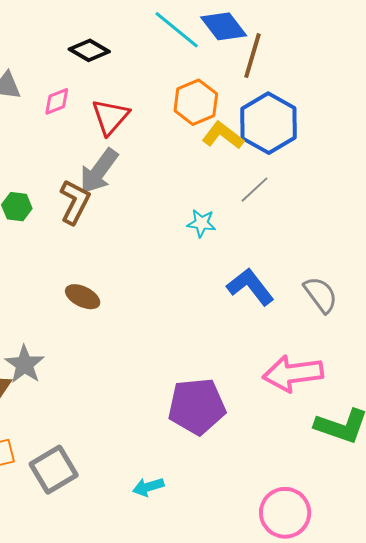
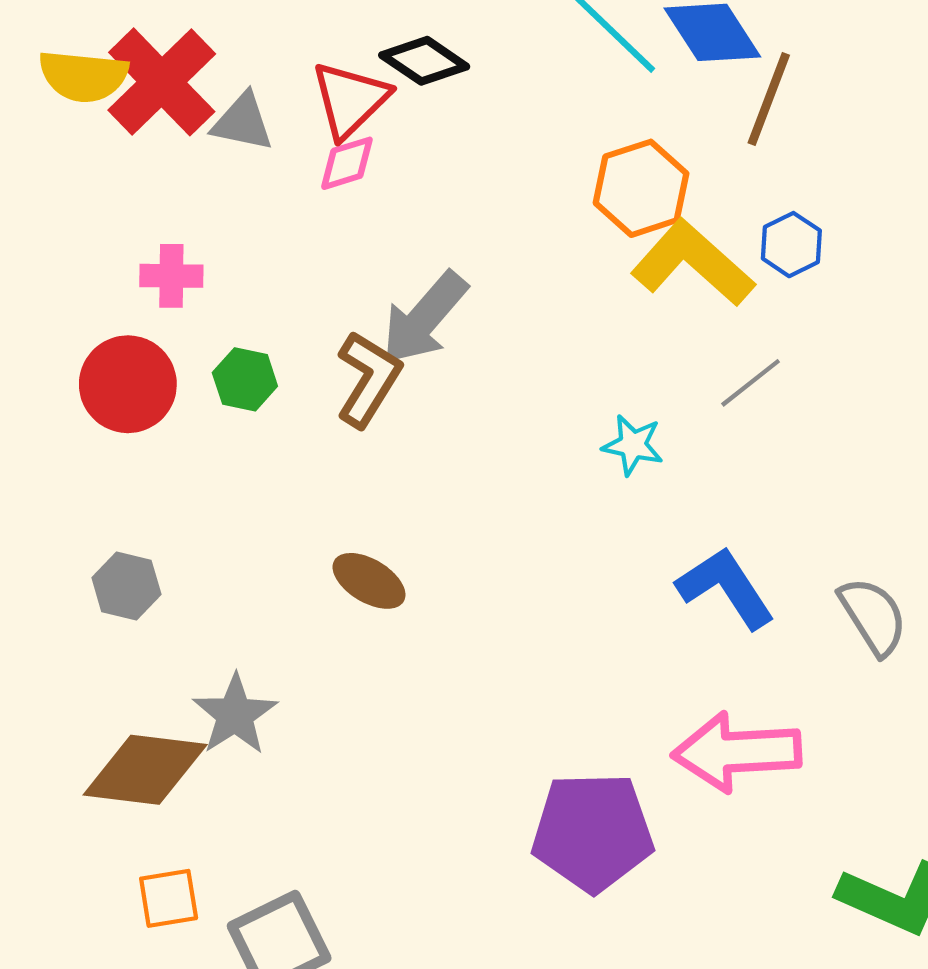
red triangle: (110, 117) -> (350, 100), moved
blue hexagon: (268, 123) -> (791, 245), size x0.5
yellow L-shape: (223, 135) -> (693, 263), size x1.4
pink arrow: (293, 373) -> (737, 752), moved

